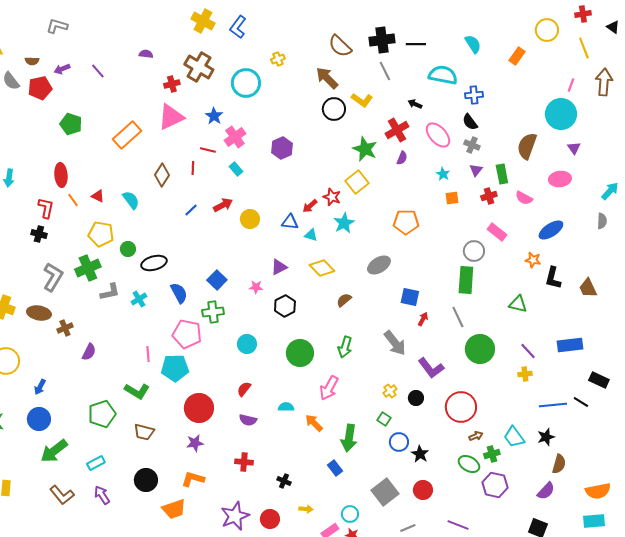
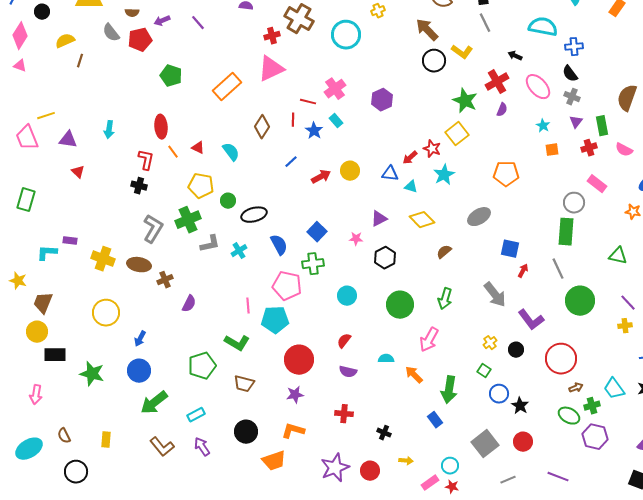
blue star: (214, 116) -> (314, 131), moved
red arrow: (223, 205) -> (321, 177), moved

